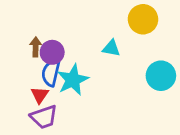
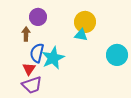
yellow circle: (143, 19) -> (85, 22), moved
purple circle: (52, 52) -> (38, 17), moved

